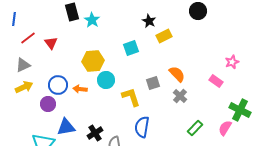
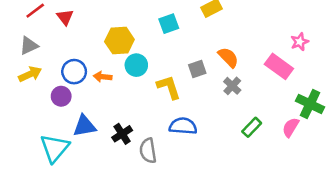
pink rectangle: (216, 81) -> (279, 66), size x1.5
blue semicircle: (142, 127) -> (183, 126), turned 85

